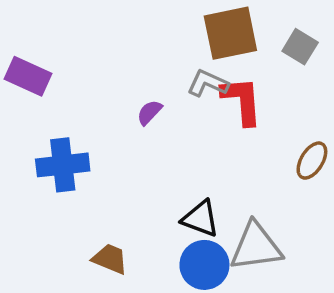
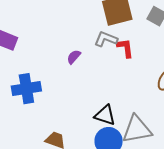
red L-shape: (242, 101) -> (125, 48), size x0.7

